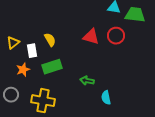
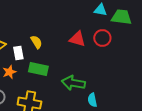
green rectangle: (52, 67) -> (38, 69), turned 30
green arrow: (87, 81) -> (73, 83), size x1.6

